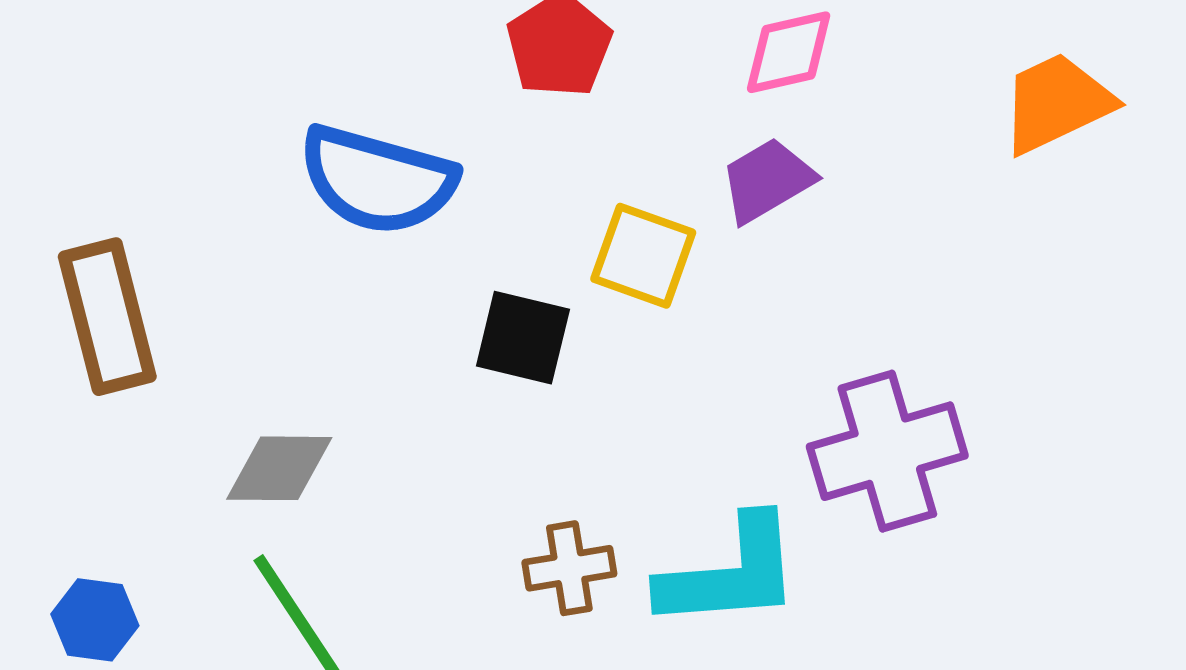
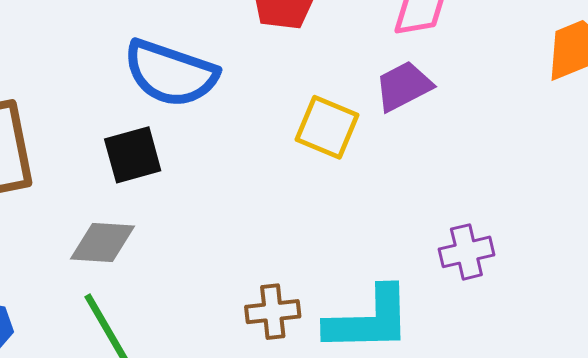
black square: (523, 338) -> (133, 155), moved, turned -32
purple cross: (887, 451) -> (466, 252), size x0.6

